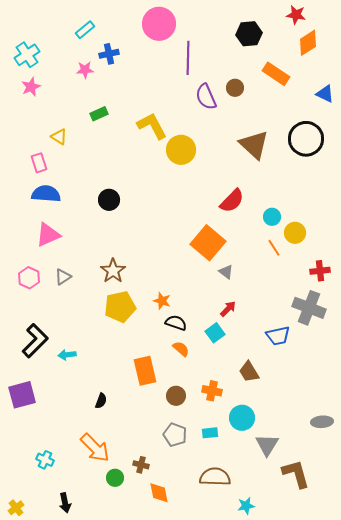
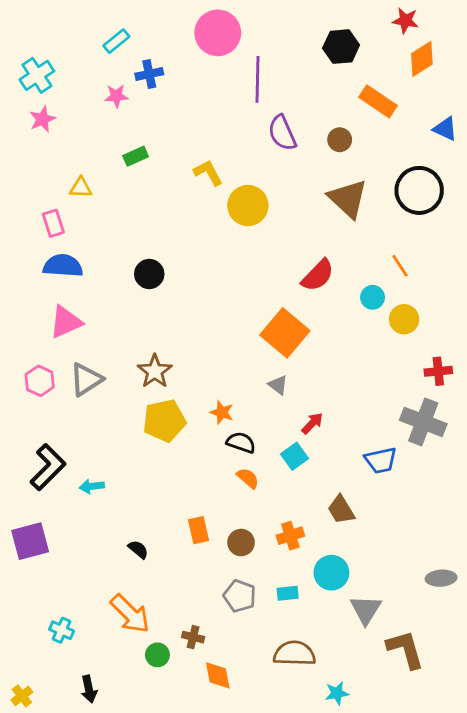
brown circle: (235, 88) -> (340, 140), moved
yellow L-shape: (152, 126) -> (208, 173), size x0.7
yellow triangle: (59, 137) -> (81, 188), turned -30
orange line: (274, 248) -> (400, 266), moved
gray triangle: (226, 272) -> (278, 385), moved
gray triangle: (63, 277) -> (86, 379), size x1.5
orange rectangle: (145, 371) -> (199, 530), moved, size x0.7
orange cross: (212, 391) -> (290, 536), turned -30
black semicircle: (101, 401) -> (138, 549), turned -70

